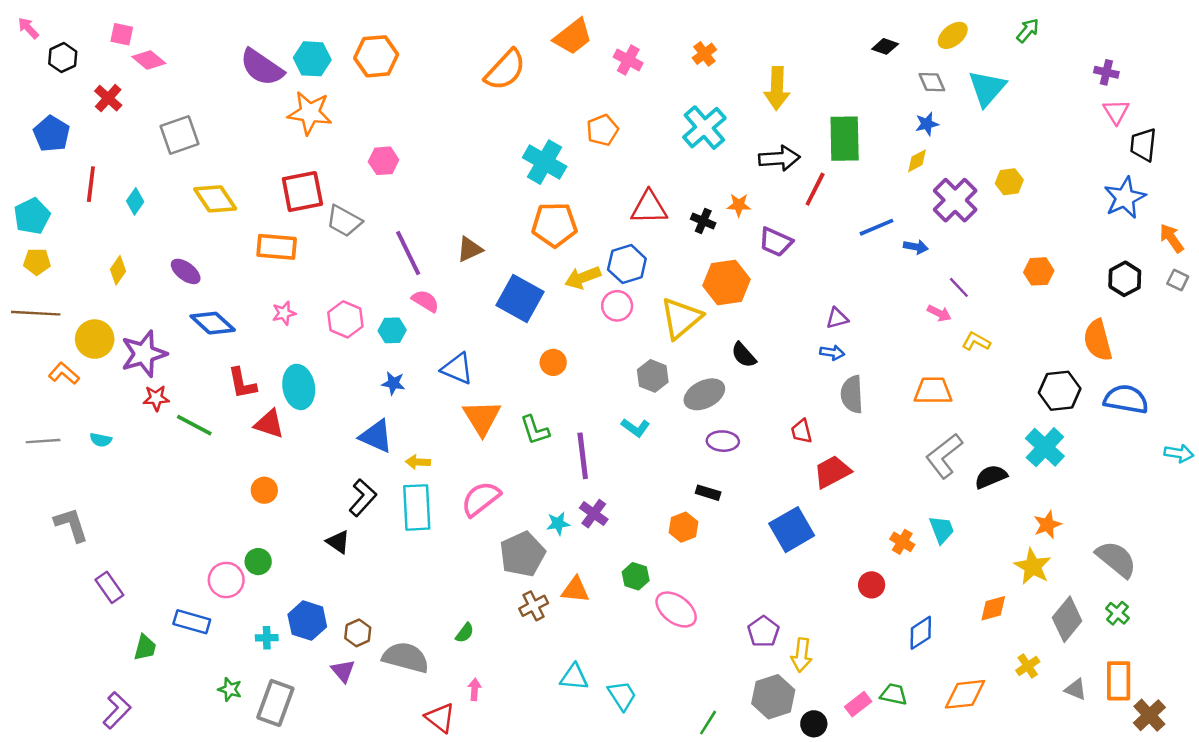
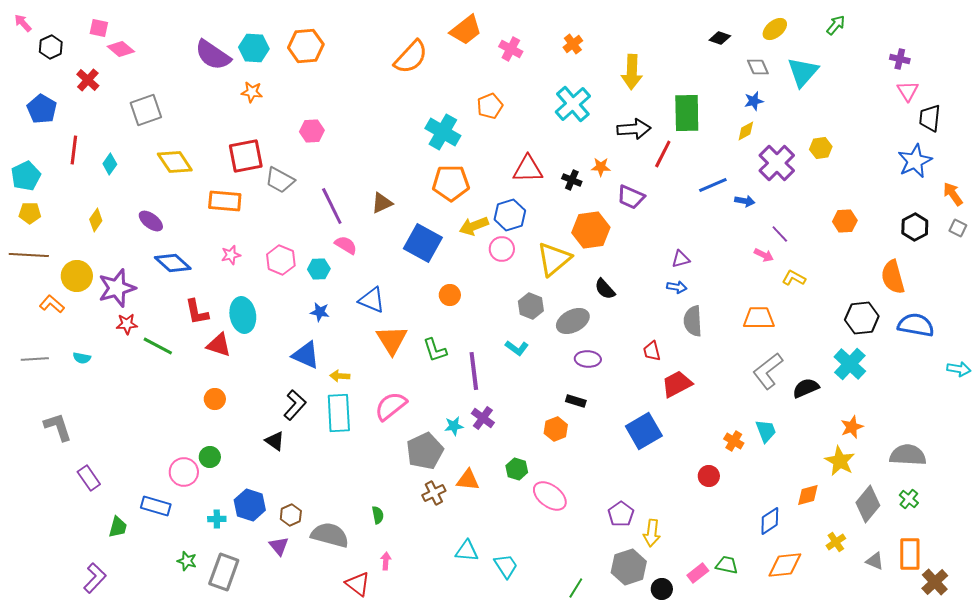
orange star: (310, 113) -> (252, 92), size x0.6
gray semicircle: (1116, 559) -> (908, 455), turned -36
green semicircle: (465, 633) -> (378, 515), turned -48
blue diamond: (921, 633) -> (770, 521), moved

